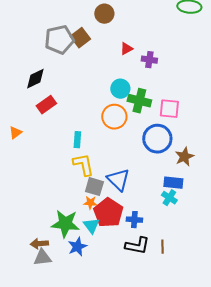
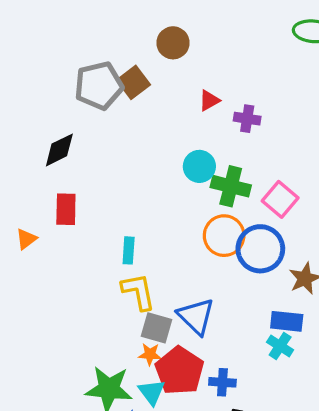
red rectangle: (46, 105) -> (66, 209), moved, turned -54
pink square: (169, 109) -> (280, 199), turned 35
orange circle: (114, 117) -> (224, 236), moved

